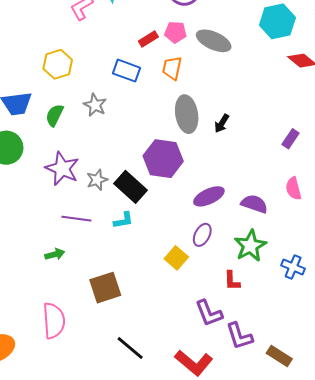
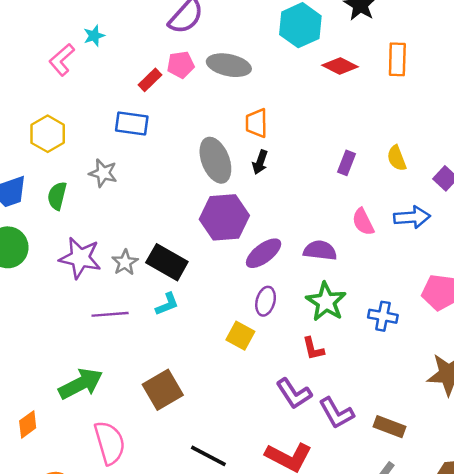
orange trapezoid: (172, 68) -> (256, 123), moved
purple hexagon: (163, 159) -> (224, 217), moved
green arrow: (55, 254) -> (81, 384), moved, size x1.8

